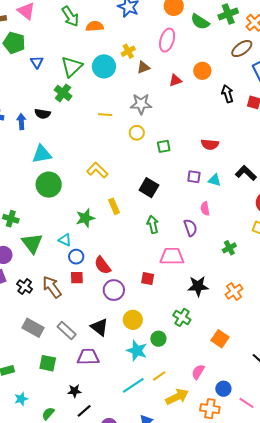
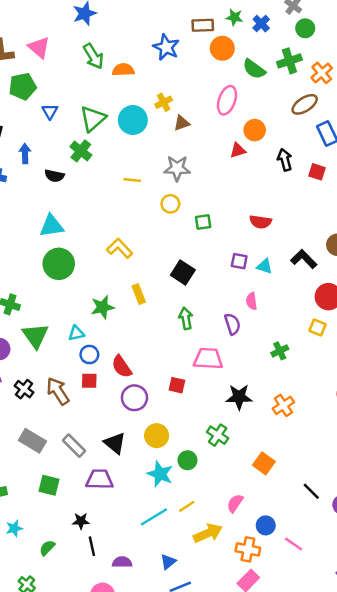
pink ellipse: (167, 40) -> (227, 100), moved
green pentagon: (14, 43) -> (23, 86), turned -30
red triangle: (175, 80) -> (238, 150), moved
blue arrow: (21, 122) -> (25, 154), moved
cyan triangle: (65, 240) -> (76, 333), turned -40
black line: (84, 411) -> (92, 546), turned -63

